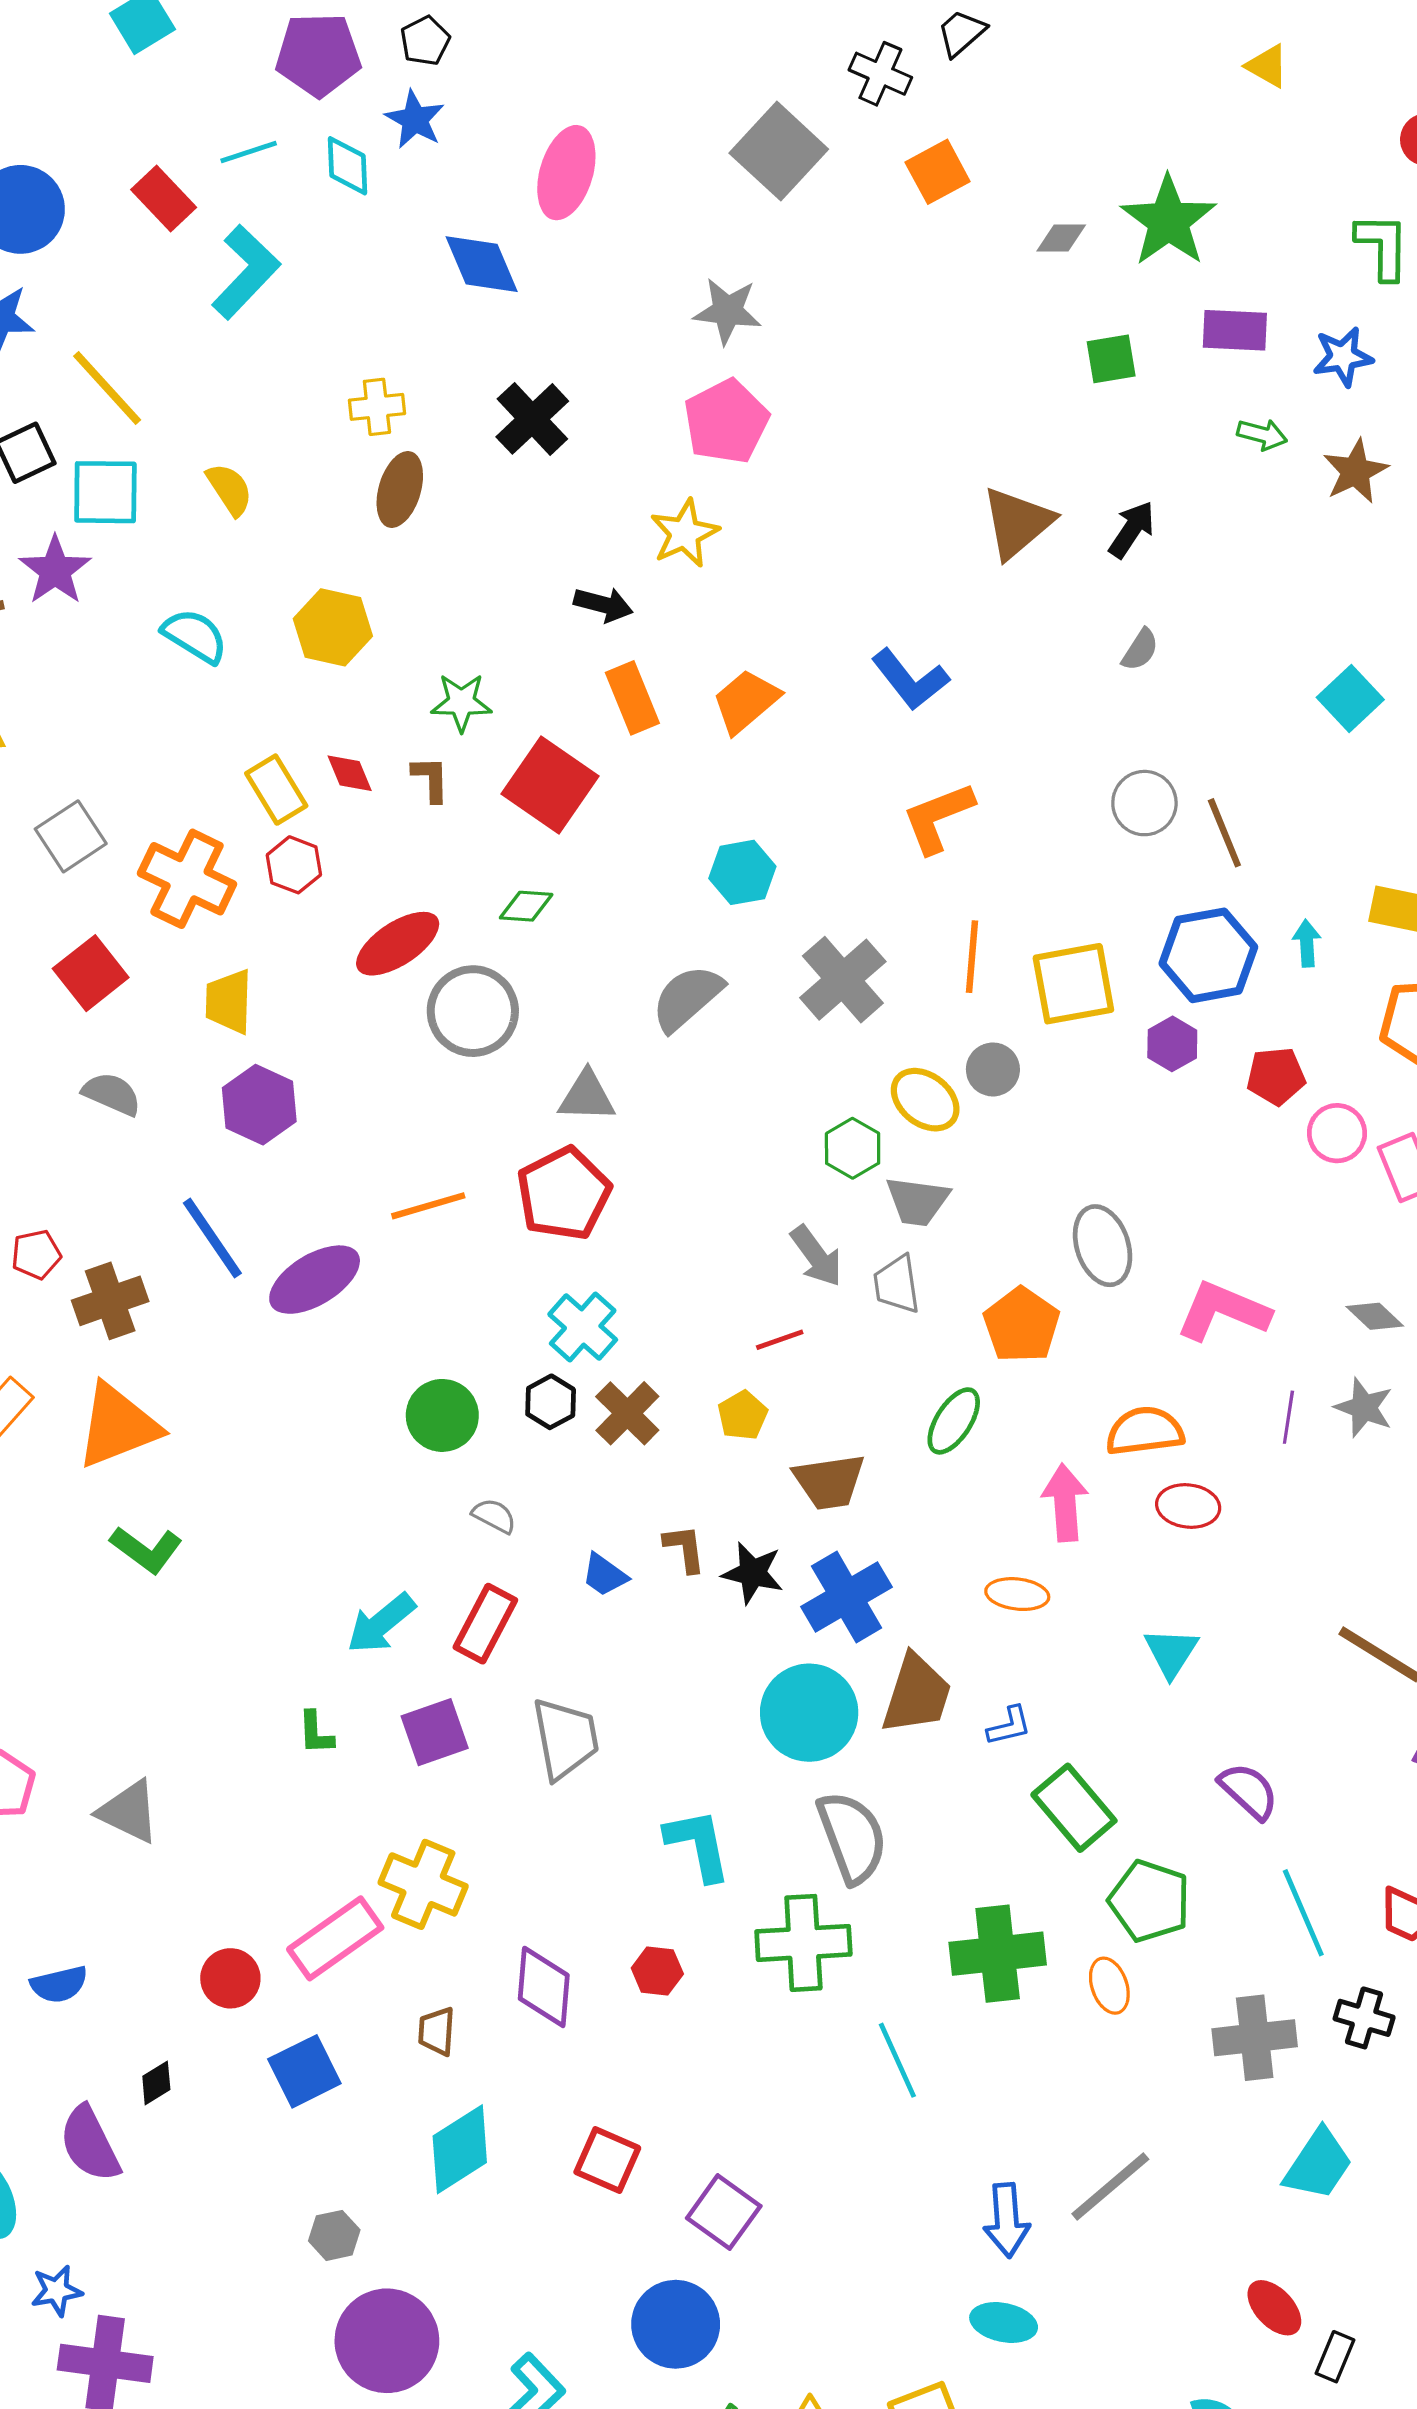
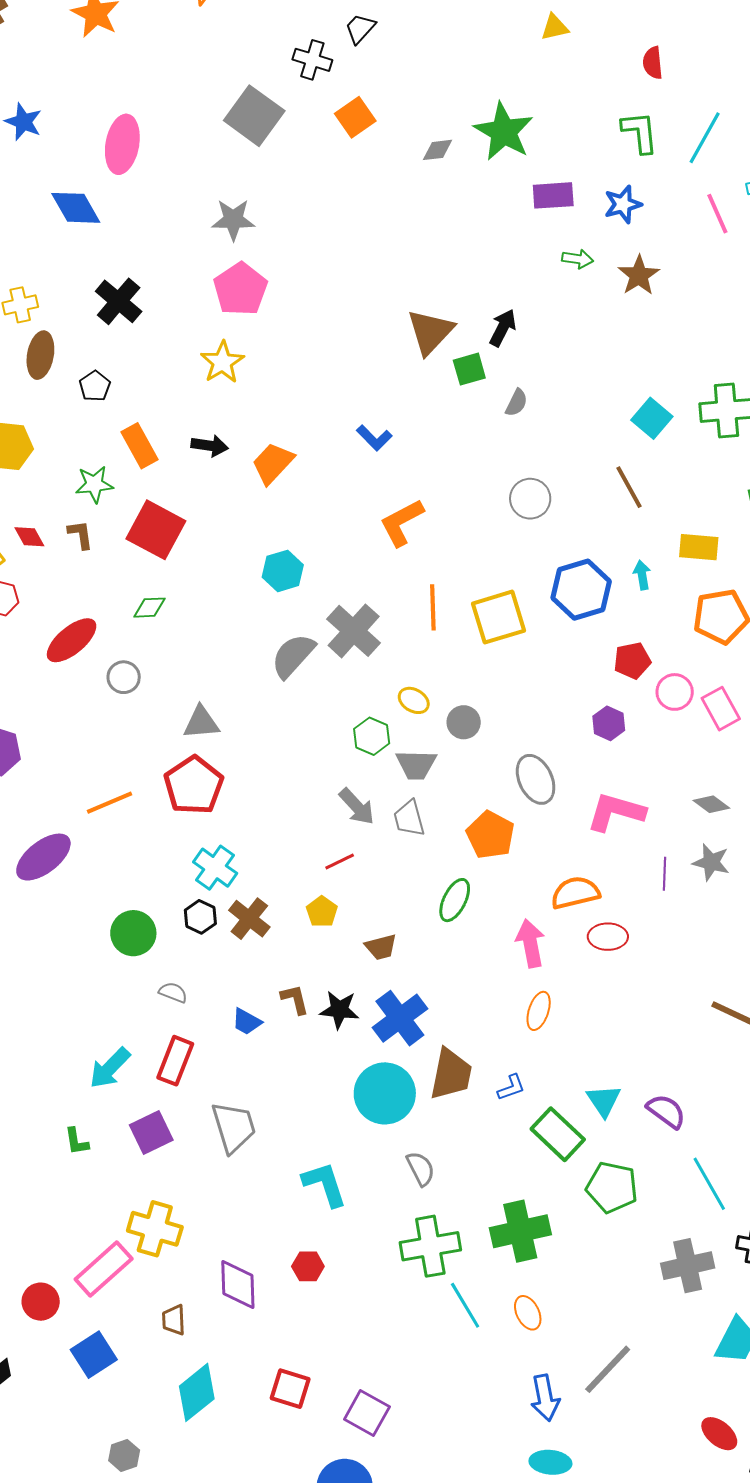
black pentagon: (425, 41) -> (95, 386), moved
yellow triangle: (1267, 66) -> (555, 27), turned -36
green square: (1111, 359) -> (469, 369), moved
black arrow: (603, 605) -> (210, 446), moved
blue L-shape: (910, 680) -> (374, 438), size x0.7
orange rectangle: (632, 698) -> (140, 446), moved
brown line: (1224, 833) -> (629, 487), moved
gray semicircle: (687, 998) -> (293, 656), moved
gray circle: (473, 1011) -> (124, 677), size x0.6
purple hexagon: (1172, 1044) -> (609, 723), moved
gray circle: (993, 1069) -> (464, 722), moved
yellow ellipse: (925, 1100) -> (414, 700), size x0.7
brown trapezoid: (829, 1482) -> (381, 947), size x0.7
orange ellipse: (1017, 1594) -> (539, 1011), moved, turned -72
cyan triangle: (1171, 1652) -> (604, 1101), moved
gray semicircle: (852, 1837) -> (421, 1169), size x0.6
green cross: (803, 1943) -> (430, 1246), moved
orange ellipse: (1109, 1986) -> (528, 1313), moved

